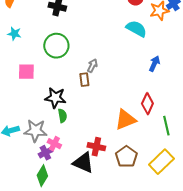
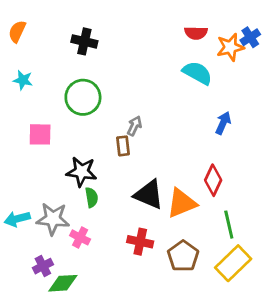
green line: (166, 126) -> (229, 225), moved
purple cross: (45, 153) -> (43, 266), moved
black triangle: (83, 163) -> (149, 195), moved
green diamond: (42, 176) -> (63, 283), turned 55

